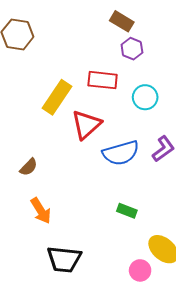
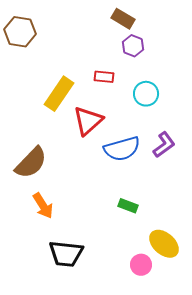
red rectangle: (103, 80) -> (104, 77), size x0.7
brown semicircle: (29, 167) -> (31, 163), size x1.8

